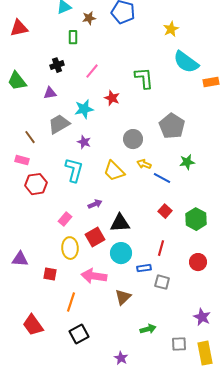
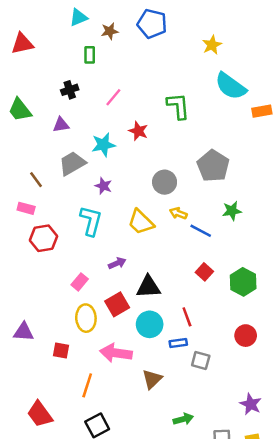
red line: (161, 248) -> (187, 317), moved, turned -35

